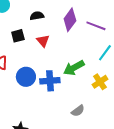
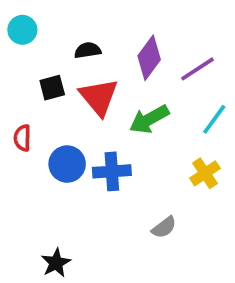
purple line: (96, 26) -> (198, 69), turned -54
red triangle: (43, 41) -> (99, 97), size x1.6
green arrow: (74, 68) -> (149, 119), moved

